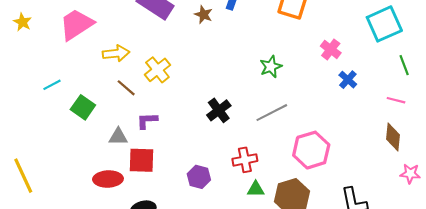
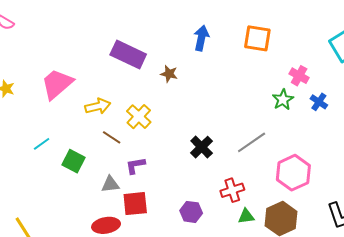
brown star: (204, 15) -> (169, 74), moved
green star: (271, 67) -> (283, 100), moved

